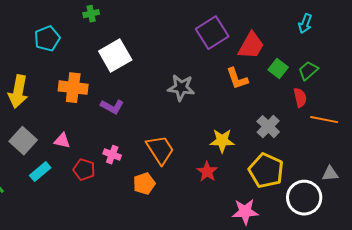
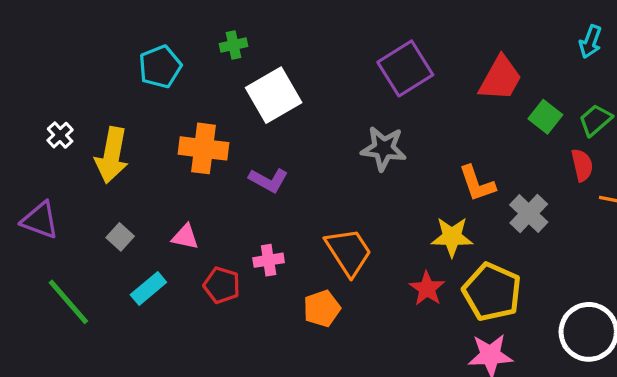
green cross: (91, 14) -> (233, 45), moved
purple square: (212, 33) -> (405, 68), moved
orange L-shape: (237, 79) -> (477, 183), moved
gray square: (23, 141) -> (120, 237), size x0.6
pink cross: (112, 155) -> (269, 260), turned -30
yellow pentagon: (266, 171) -> (492, 292), moved

